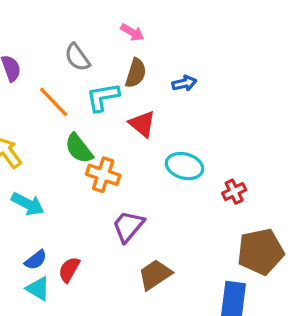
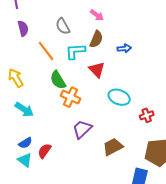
brown trapezoid: (155, 275) -> (113, 147), moved

